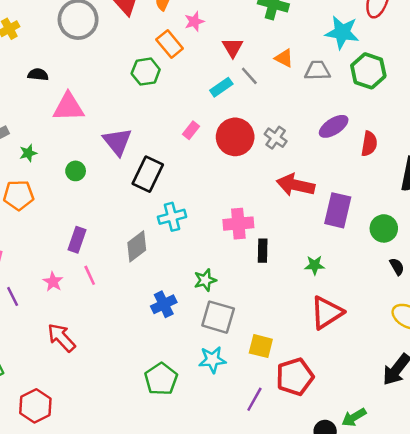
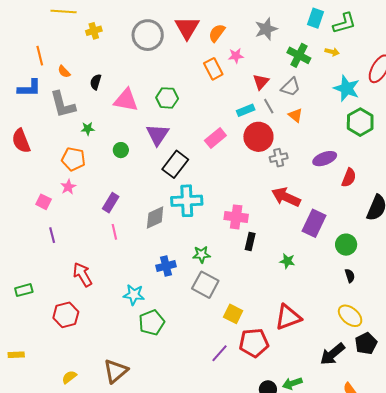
orange triangle: (284, 58) -> (295, 115), moved
gray trapezoid: (317, 71) -> (291, 87), moved, turned 125
green hexagon: (146, 72) -> (167, 98), moved
black semicircle: (38, 75) -> (96, 82), moved, turned -91
pink rectangle: (191, 130) -> (215, 138), size x1.5
red circle: (235, 137) -> (258, 137), moved
gray cross: (276, 138) -> (279, 158), turned 30
cyan cross: (172, 217) -> (187, 201), size x1.4
pink star: (53, 282) -> (68, 187), moved
red triangle: (327, 313) -> (288, 317), moved
cyan star: (212, 360) -> (134, 295), moved
red hexagon: (35, 406) -> (66, 315), moved

